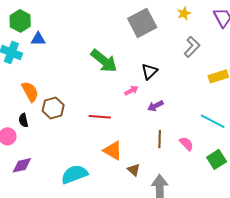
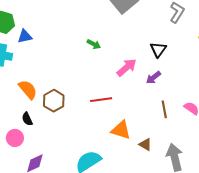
green arrow: (104, 61) -> (94, 44), size x0.5
black triangle: (149, 71) -> (158, 50), moved
pink arrow: (131, 90) -> (127, 67), size x1.5

